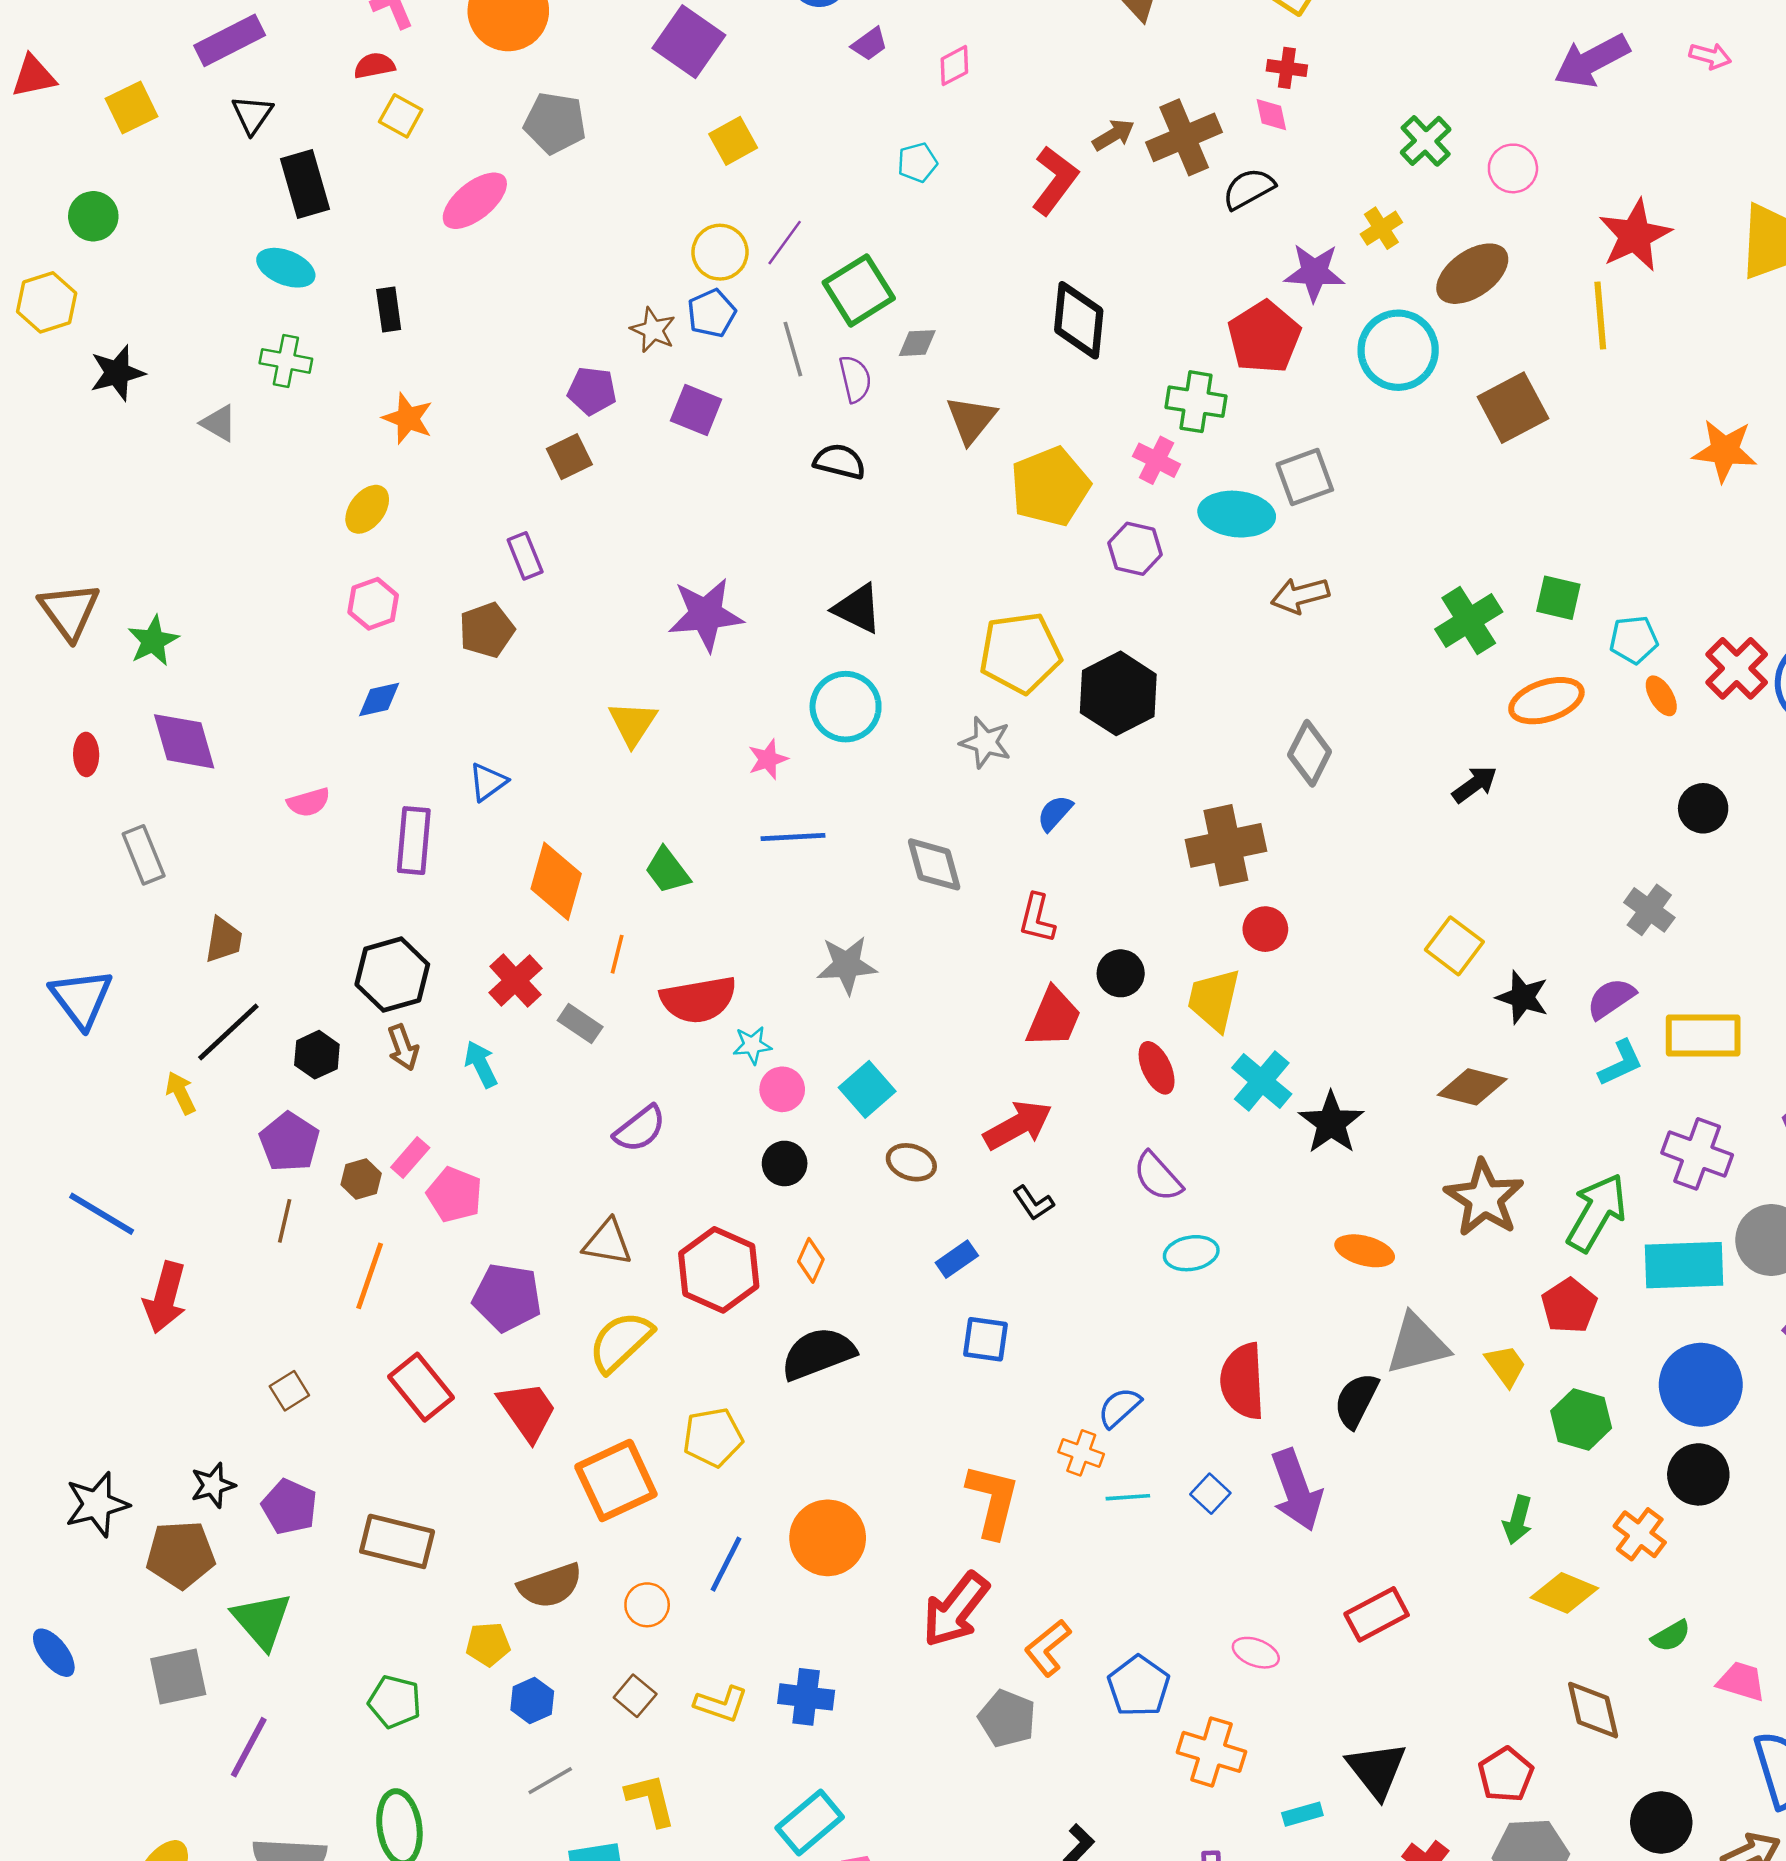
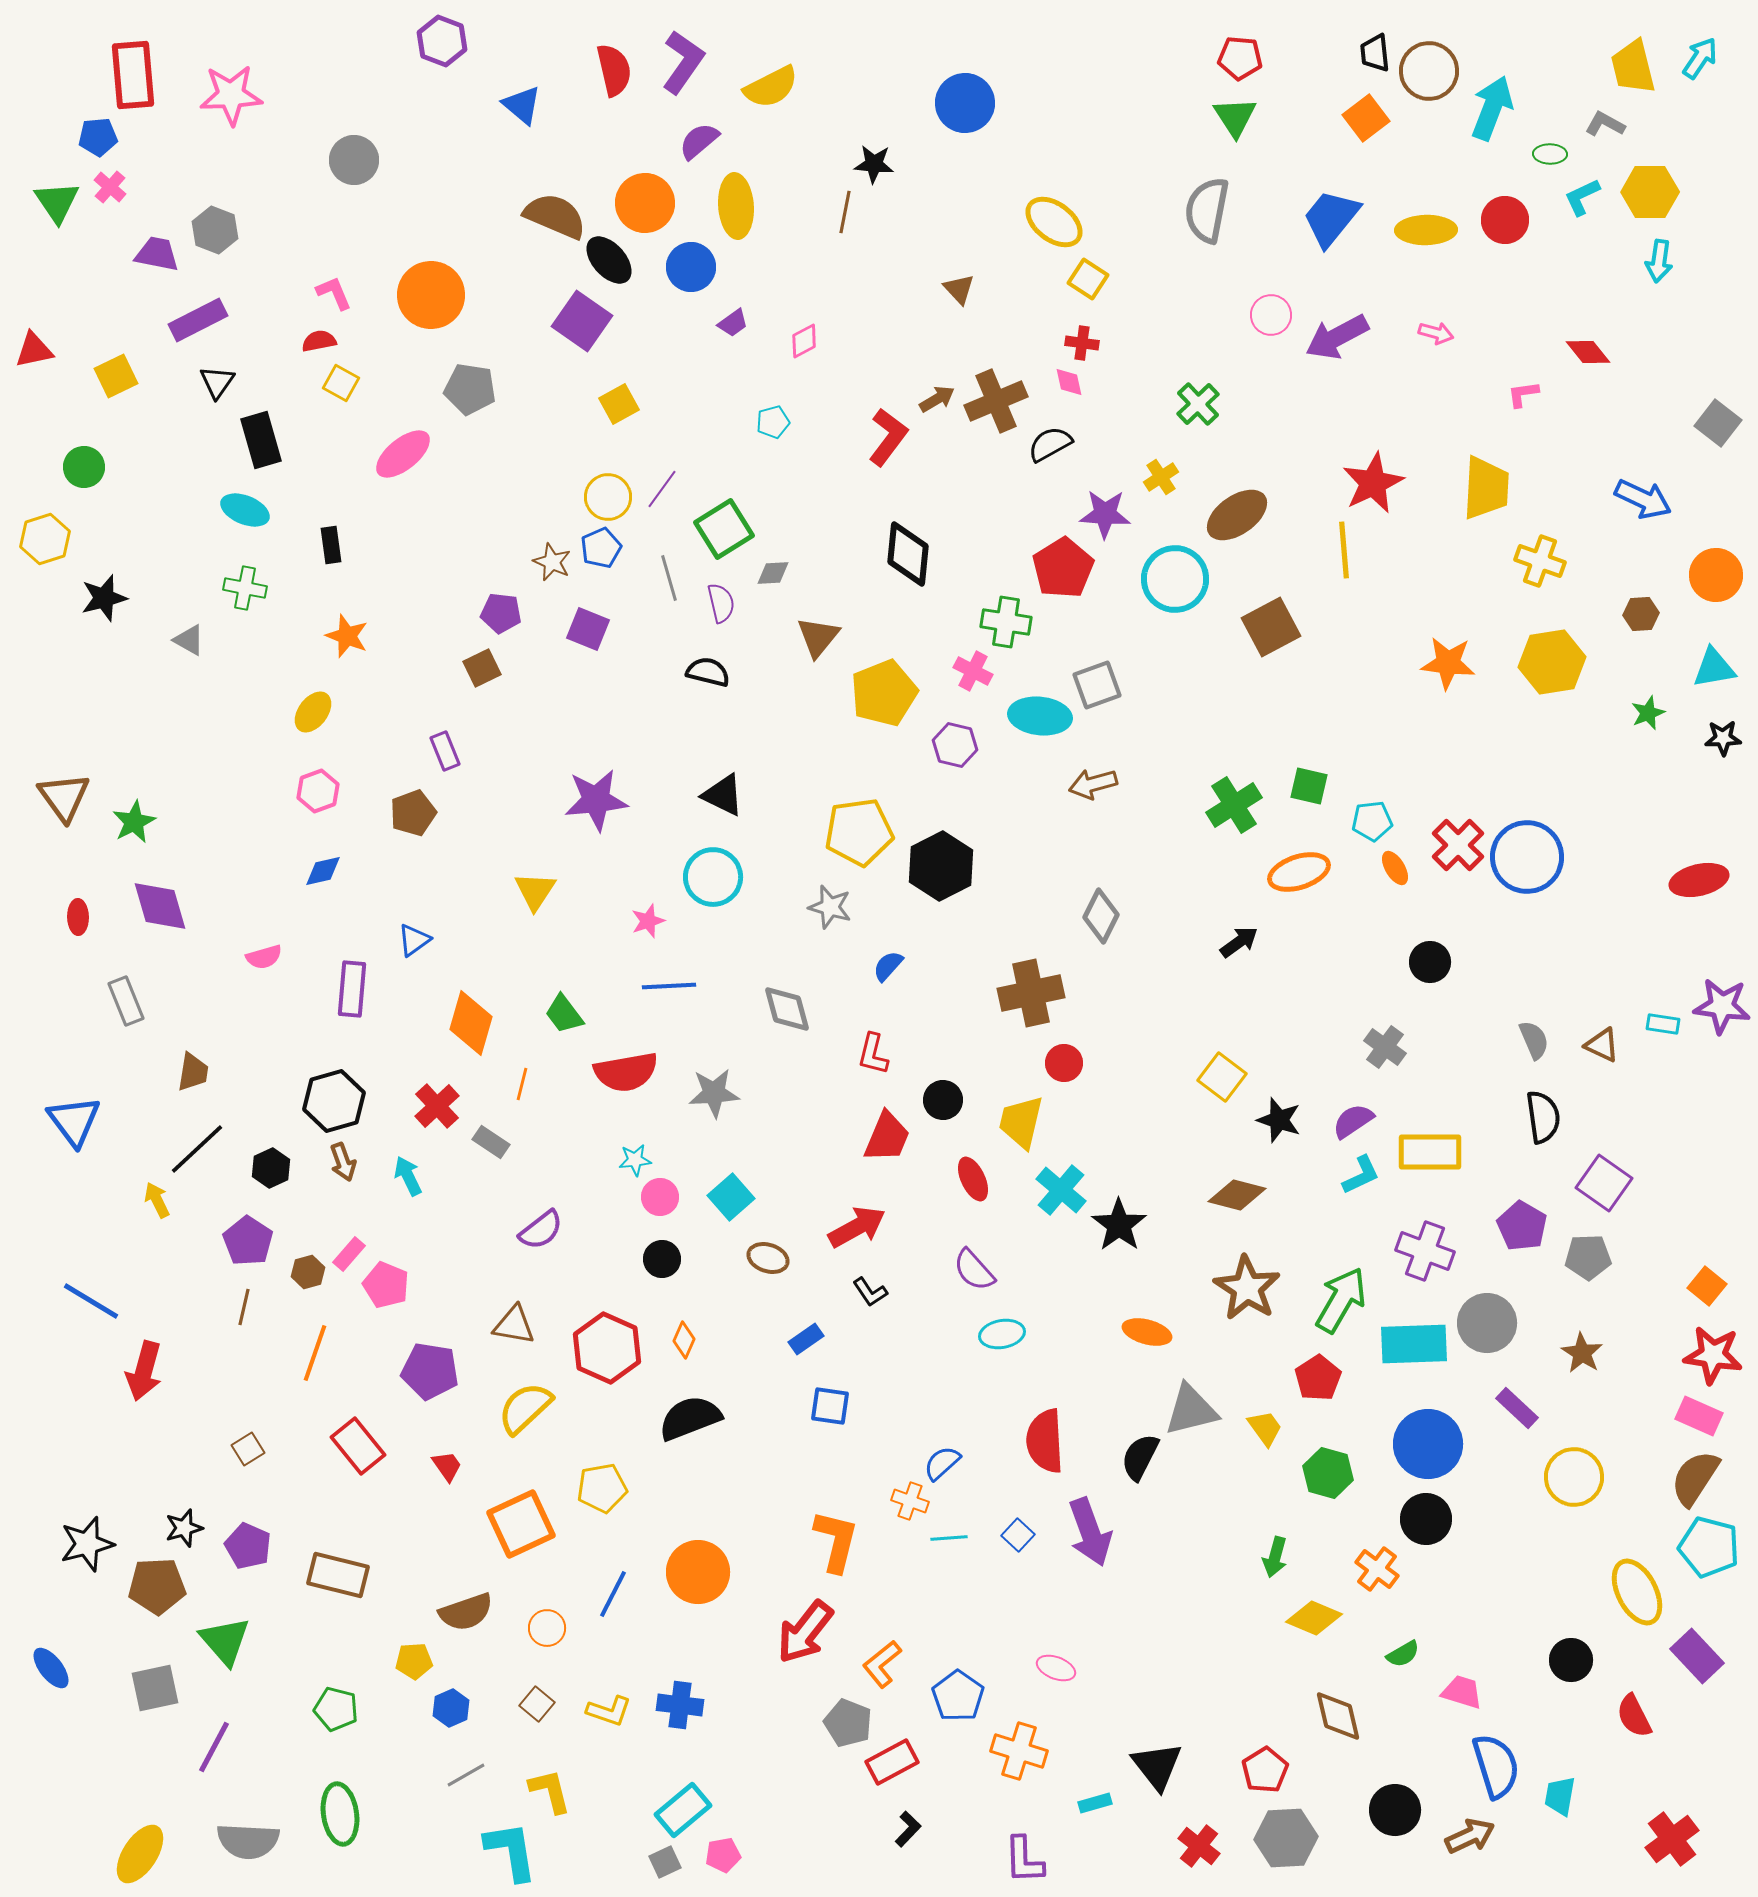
pink circle: (1513, 168) -> (1271, 315), moved
red semicircle: (698, 1000) -> (626, 1072), moved
red trapezoid: (527, 1411) -> (447, 1466), size x0.6
red rectangle: (1377, 1614) -> (892, 1762), moved

